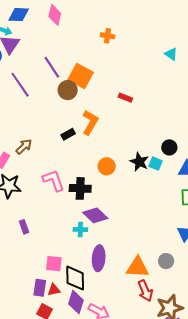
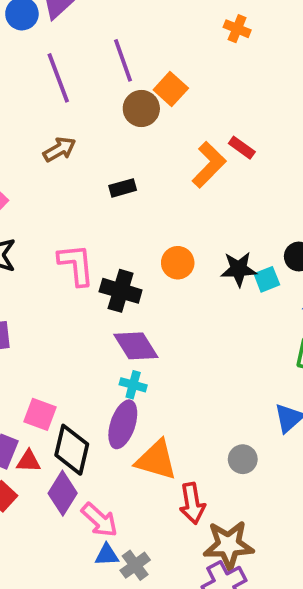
orange square: (81, 76) -> (171, 89), size x0.7
orange L-shape: (90, 122) -> (209, 165), moved
brown arrow: (24, 147) -> (60, 149), moved
black star: (139, 162) -> (239, 269), turned 30
cyan square: (156, 164) -> (267, 279), turned 32
cyan cross: (80, 230) -> (133, 385), moved
orange triangle: (137, 267) -> (156, 460), moved

